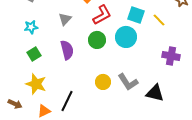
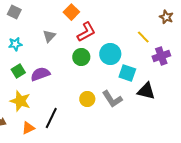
cyan square: (136, 15) -> (127, 73), moved
purple semicircle: (67, 50) -> (40, 74), moved, turned -96
purple cross: (171, 56) -> (161, 56), moved, turned -30
black triangle: (155, 93) -> (146, 91), moved

